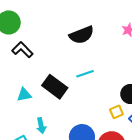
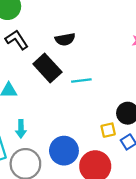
black semicircle: (82, 35) -> (65, 39), moved, size x0.7
black rectangle: (55, 87) -> (47, 68), moved

